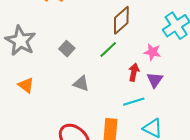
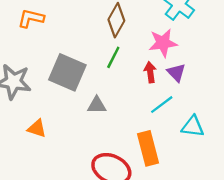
gray square: (67, 49) -> (67, 72), size x2.0
pink star: (152, 52) -> (163, 43), size x1.4

